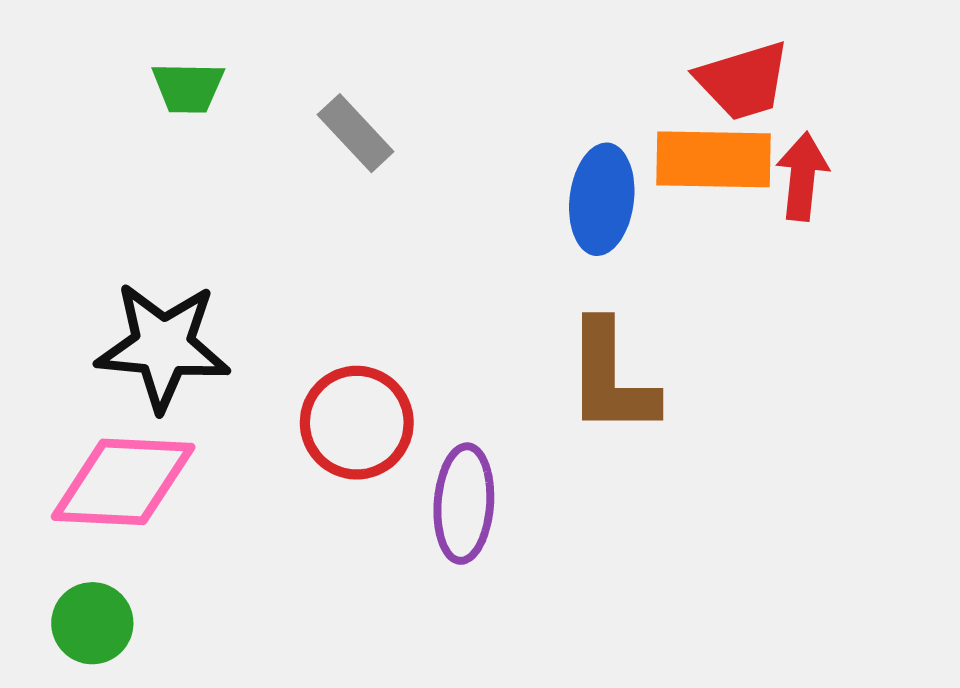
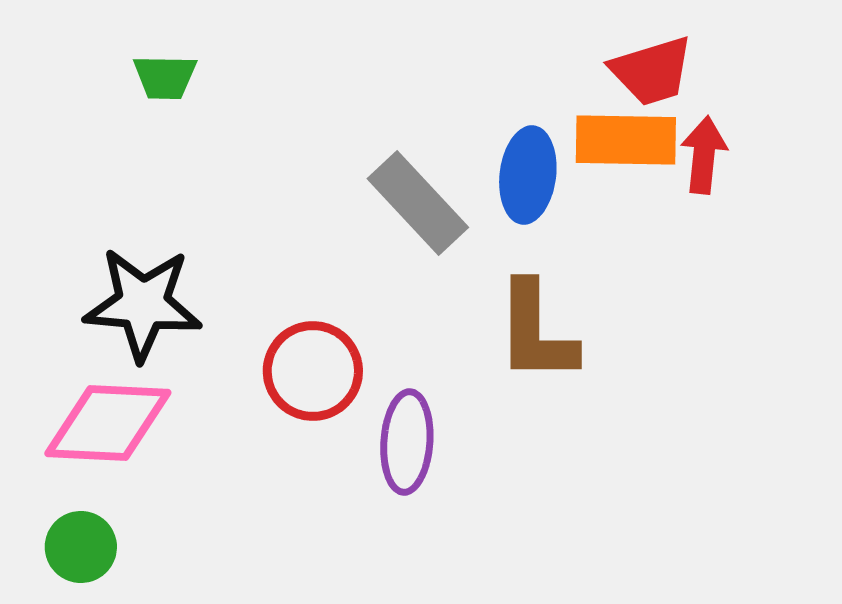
gray rectangle: (356, 133) -> (418, 203), moved, size x1.5

